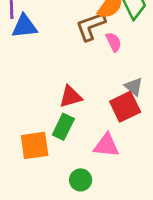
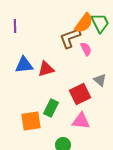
blue triangle: (25, 26) -> (24, 65), moved
red triangle: (70, 97) -> (46, 69), moved
red square: (125, 107) -> (80, 94), moved

